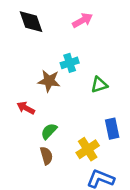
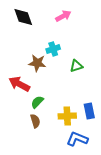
red arrow: (26, 108) -> (19, 84), size x1.5
blue rectangle: (112, 129) -> (89, 111), moved
yellow cross: (88, 149) -> (67, 116), turned 30

